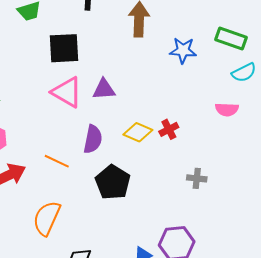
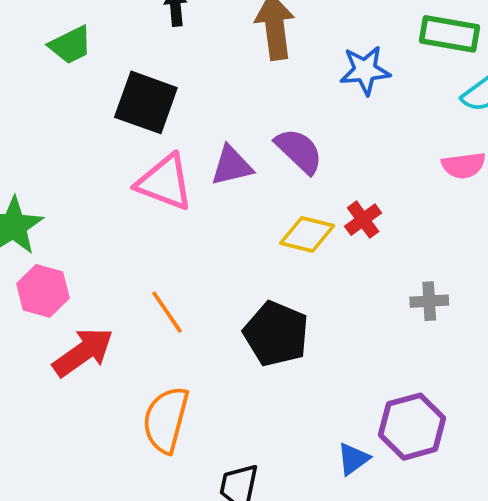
black square: (64, 48) -> (146, 102), turned 32
purple semicircle: (93, 139) -> (299, 151), moved, turned -48
orange line: (57, 161) -> (167, 312), turned 40

